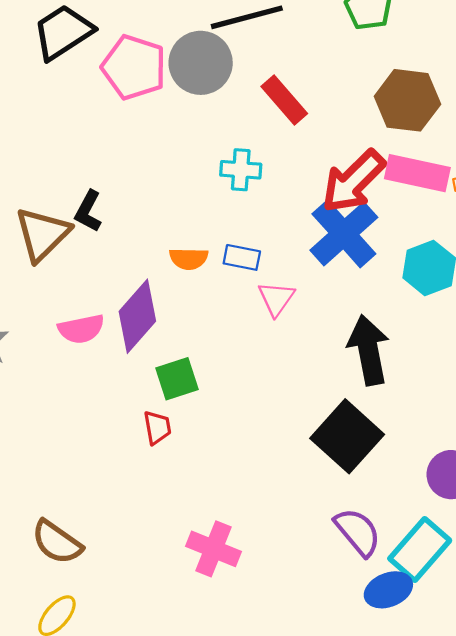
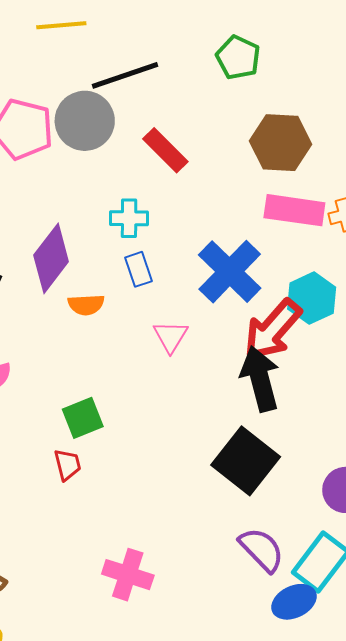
red arrow: (353, 181) -> (273, 330), moved
blue rectangle: (242, 257) -> (138, 269), moved, turned 64
purple diamond: (137, 316) -> (51, 258), moved

